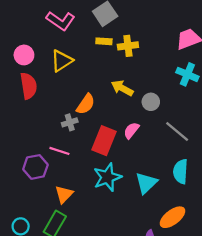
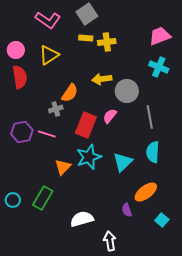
yellow arrow: (122, 88) -> (102, 79), turned -36
gray circle: (151, 102) -> (127, 91), size x1.5
gray line: (177, 132) -> (150, 117), turned 40
purple hexagon: (35, 167) -> (22, 132), moved
orange triangle: (64, 194) -> (63, 167), moved

